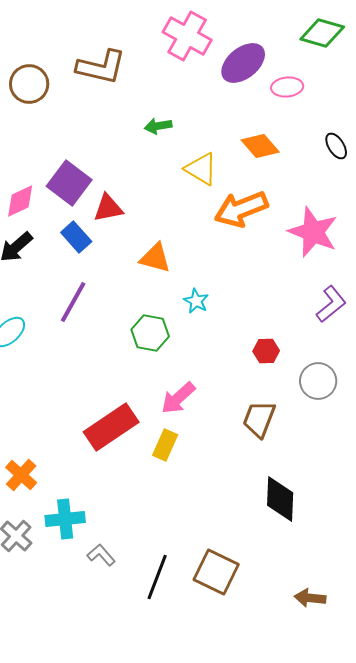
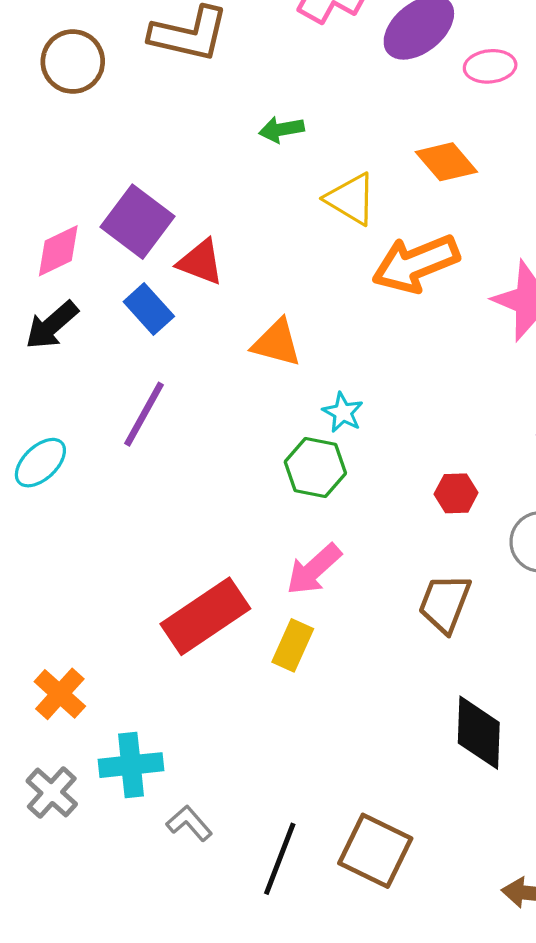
red triangle: (108, 208) -> (201, 262), turned 32
green hexagon: (150, 333) -> (315, 467), moved

